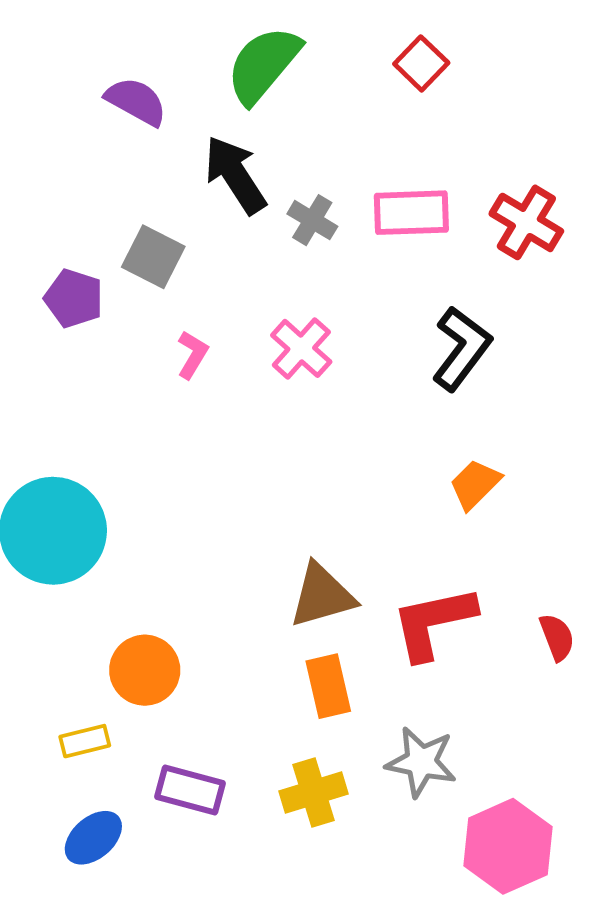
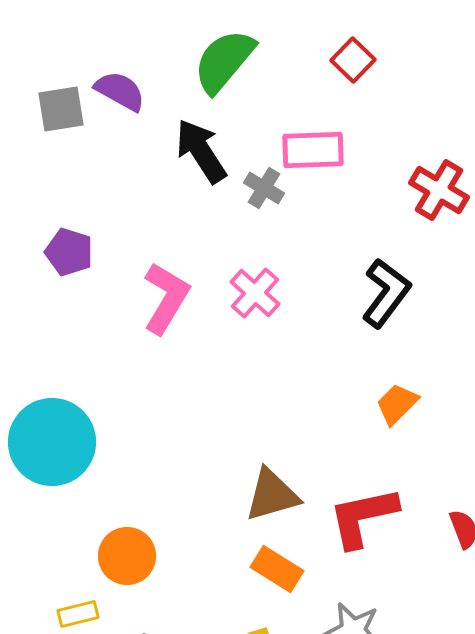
pink rectangle: (411, 213) -> (313, 150), moved
gray square: (153, 257) -> (61, 109), moved, turned -36
pink L-shape: (192, 355) -> (166, 298), size x1.8
orange rectangle: (328, 686) -> (277, 569), turned -45

